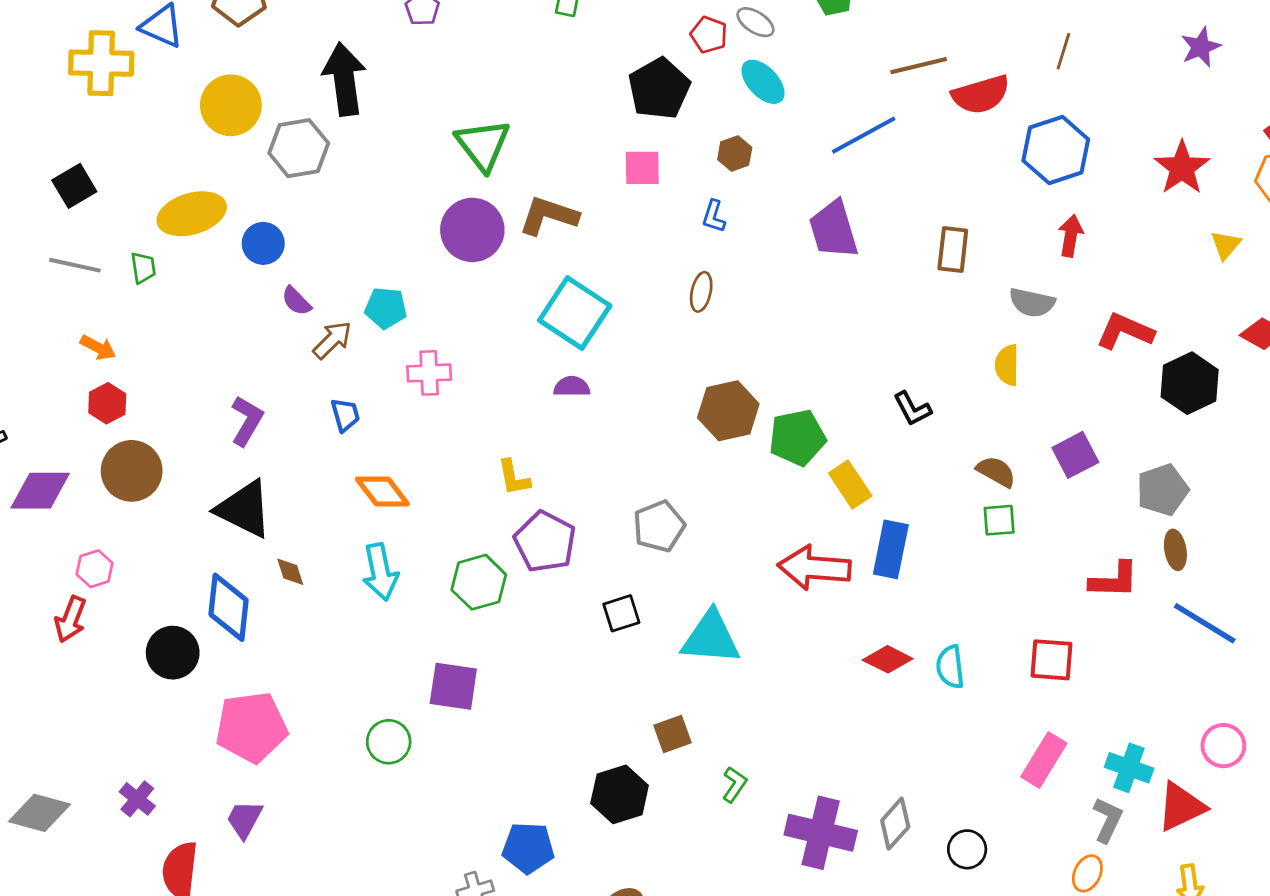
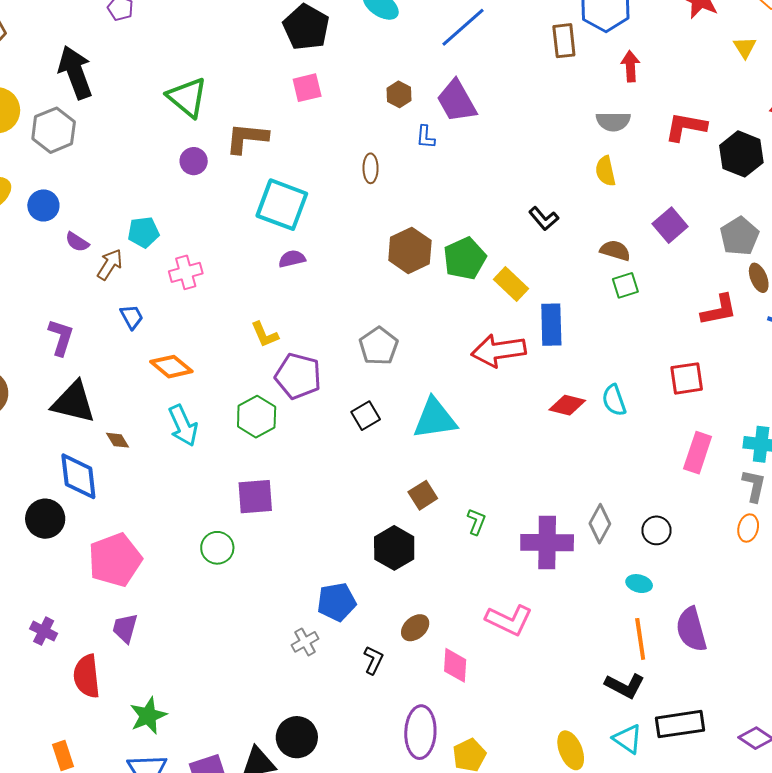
brown hexagon: (735, 153) -> (399, 94), moved
blue L-shape: (714, 216) -> (426, 137), moved
purple circle: (472, 230) -> (194, 161), size x0.6
brown rectangle: (953, 249) -> (564, 41), moved

